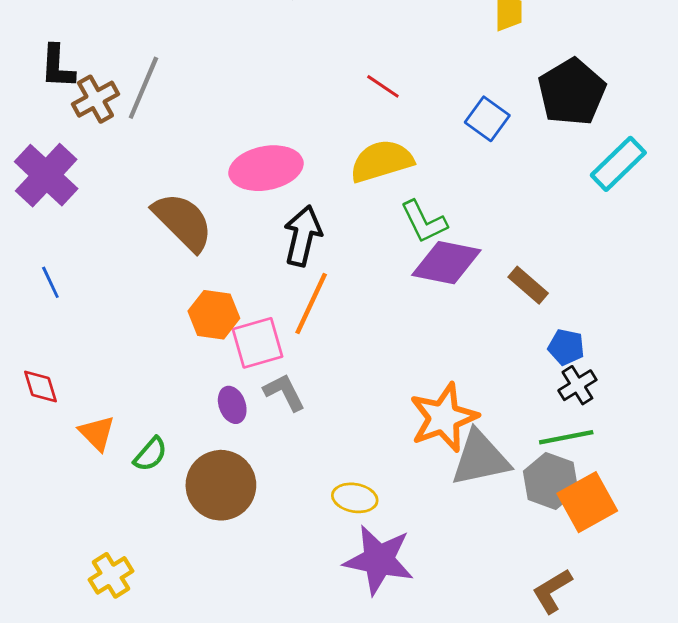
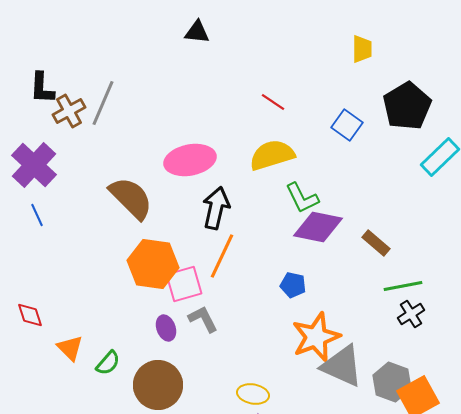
blue line: (50, 282) -> (37, 215), moved
orange hexagon: (214, 315) -> (153, 264), size x1.4
blue pentagon: (566, 347) -> (293, 285), moved
green line: (566, 437) -> (403, 286), moved
gray triangle: (480, 458) -> (342, 366), turned 36

